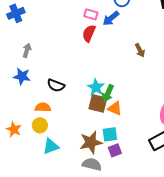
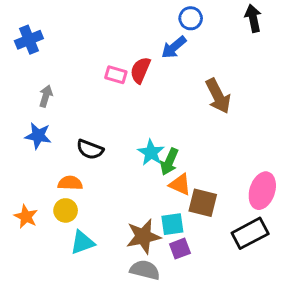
pink rectangle: (91, 14) -> (116, 75), moved
brown arrow: (140, 50) -> (218, 96), size x1.6
brown square: (98, 103) -> (203, 203), moved

